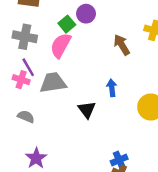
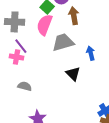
brown arrow: (122, 45) -> (74, 16), moved, turned 30
gray trapezoid: (53, 83) -> (63, 42), moved

